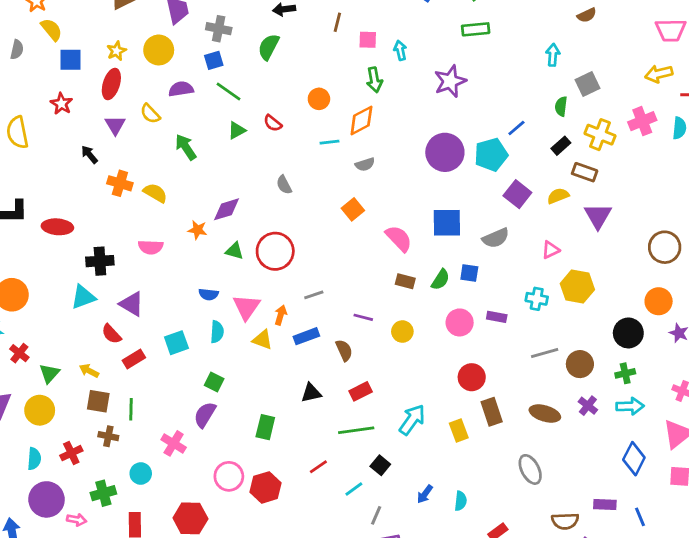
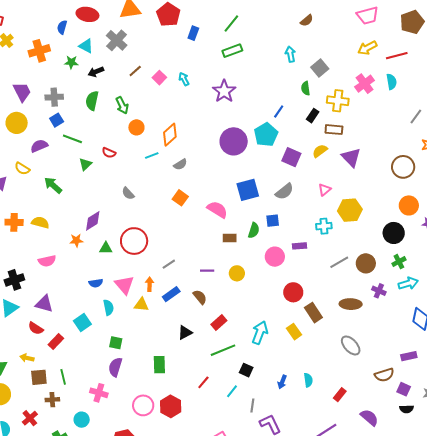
brown line: (337, 22) -> (135, 71), turned 48
pink square: (368, 40) -> (159, 78), turned -32
green arrow: (374, 80) -> (122, 105), moved

